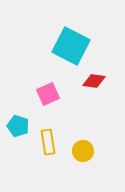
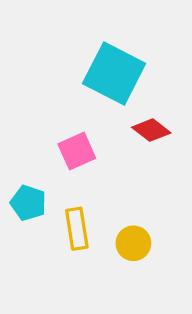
red diamond: (94, 81) -> (151, 130), turned 30

